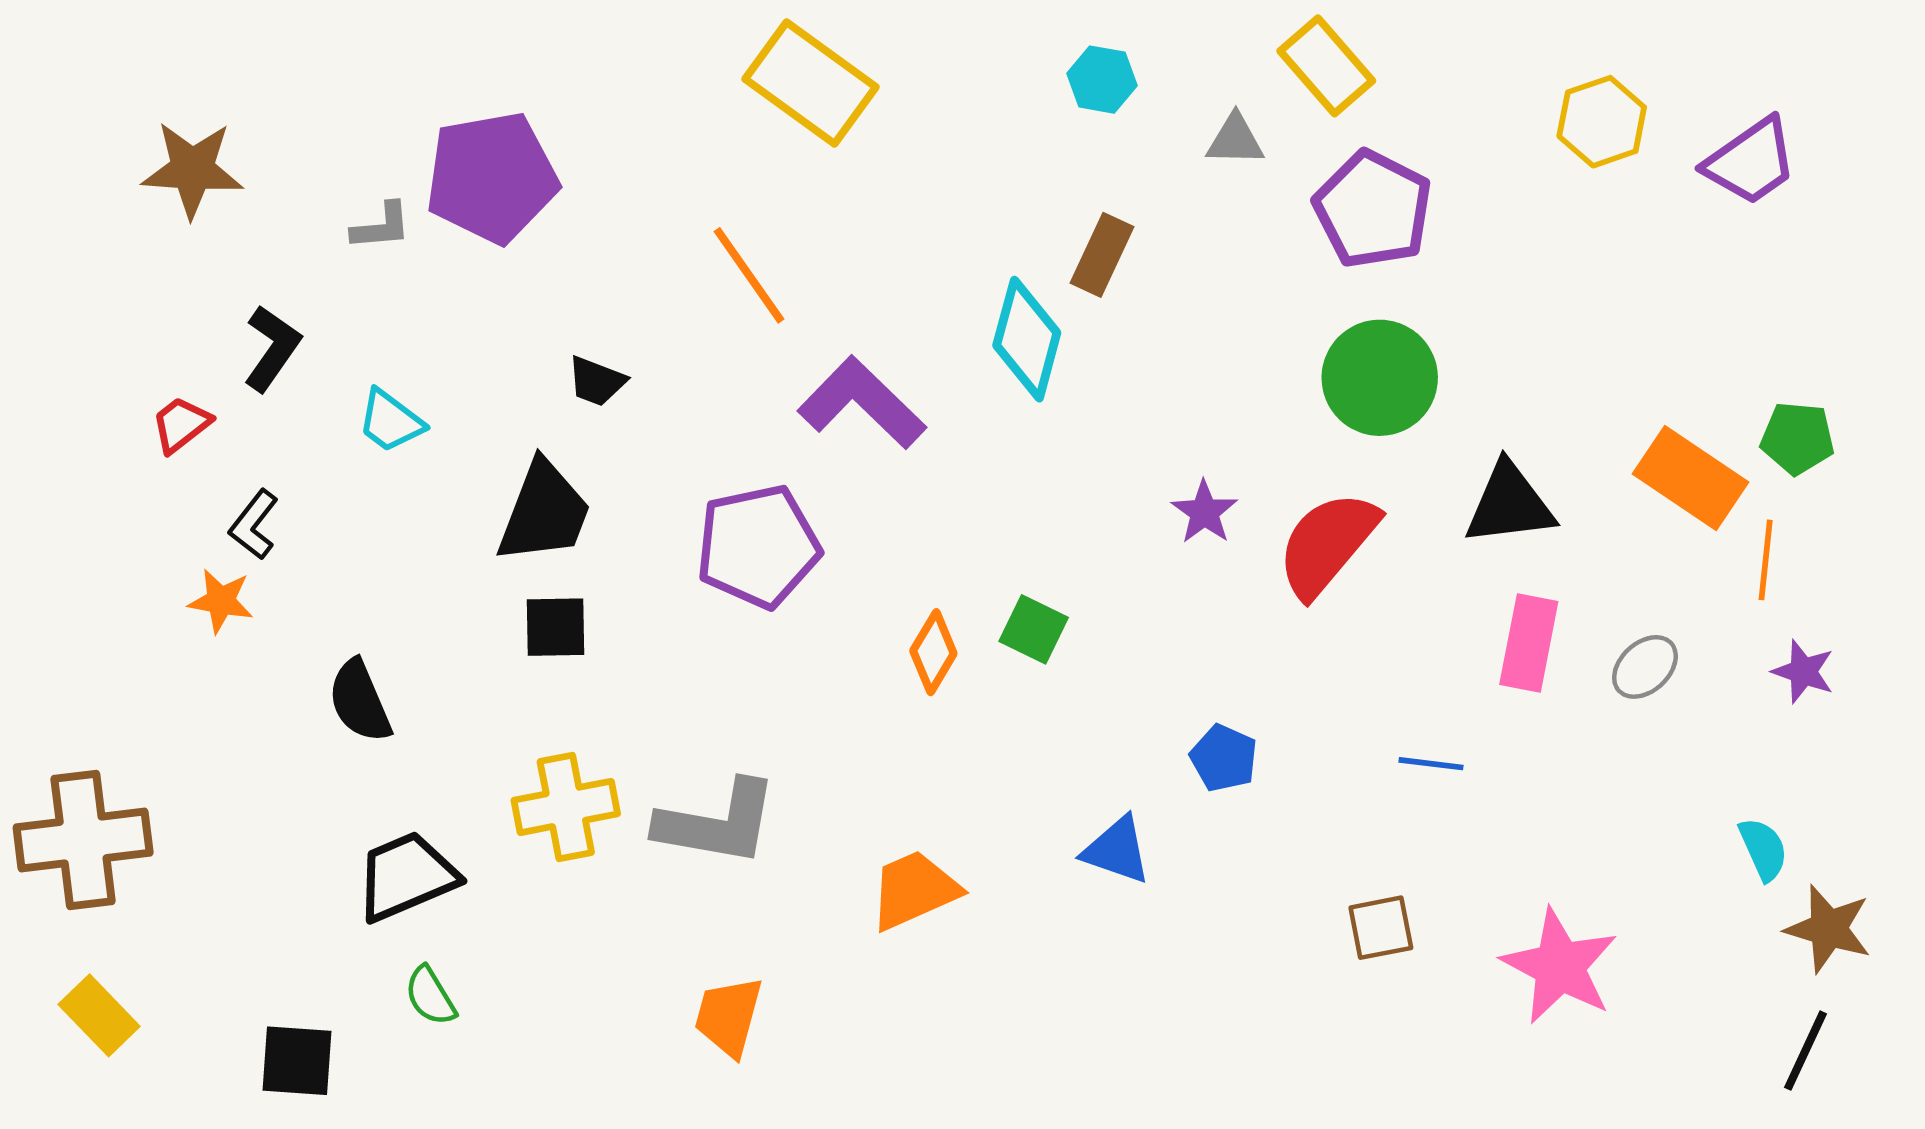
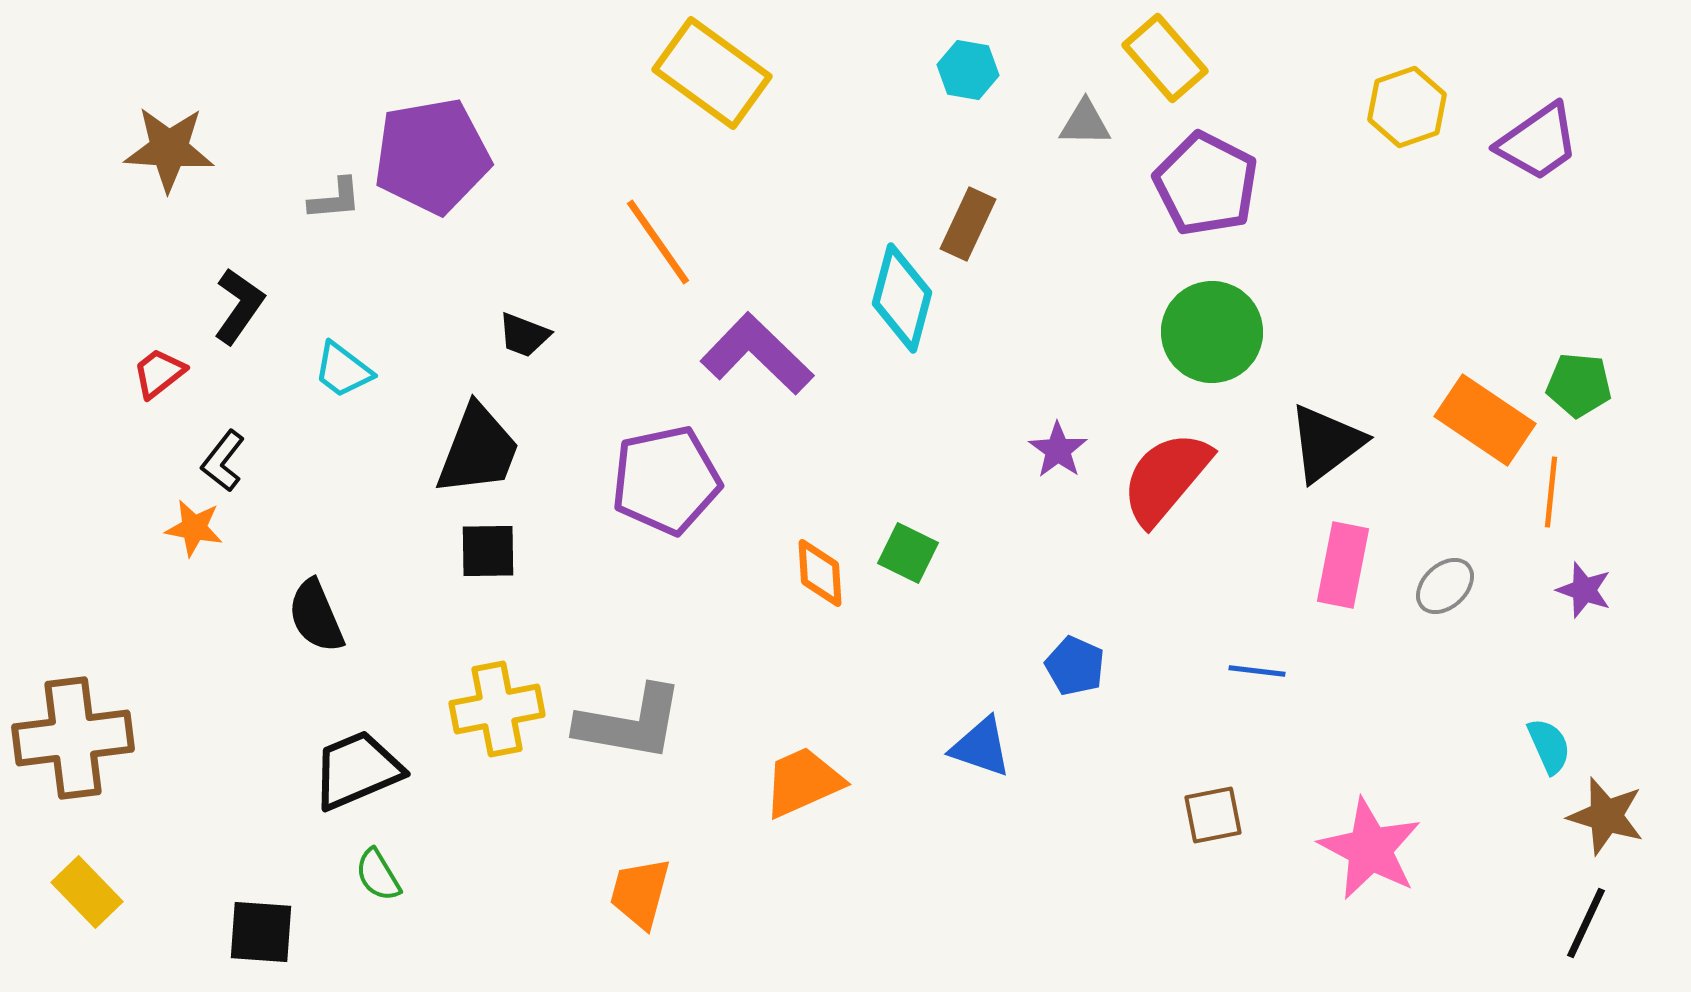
black triangle: (1510, 504) -> (1326, 443), turned -30
orange diamond: (933, 652) -> (820, 573), turned -34

